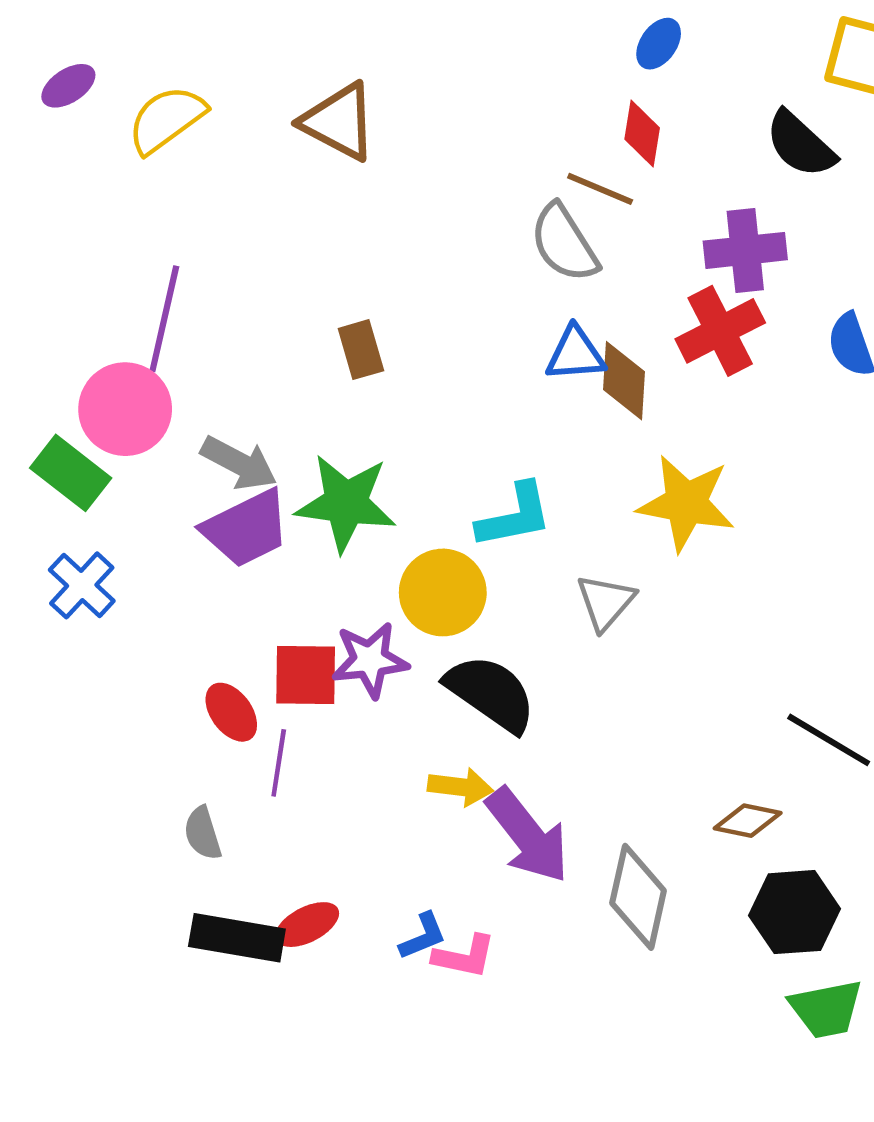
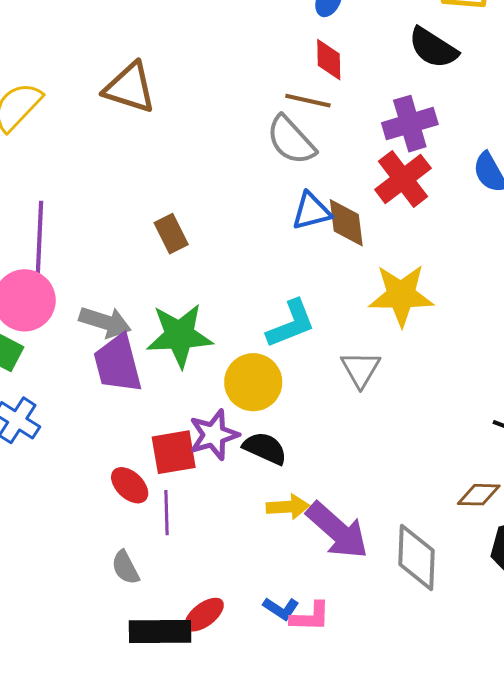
purple trapezoid: (246, 528) -> (118, 364), turned 112
black semicircle: (491, 693) -> (265, 448), moved, size x0.7
blue L-shape: (423, 936) -> (281, 609), turned 66

